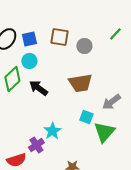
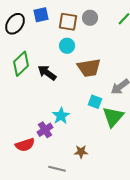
blue square: (29, 39) -> (41, 15), moved
gray circle: (84, 46) -> (90, 18), moved
cyan circle: (29, 61) -> (67, 46), moved

